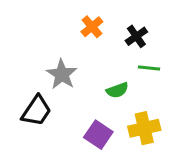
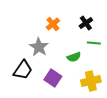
orange cross: (92, 27) -> (53, 24), moved
purple square: (98, 135) -> (53, 78), moved

